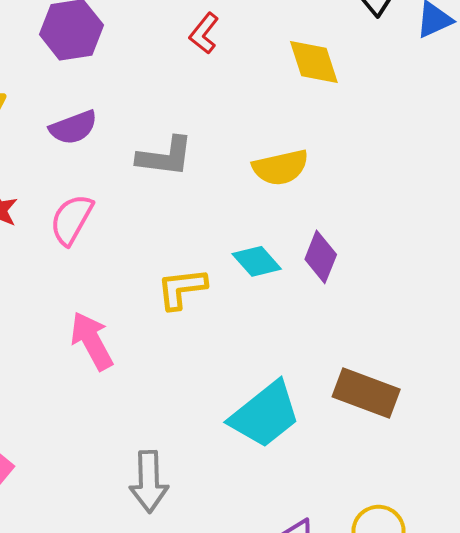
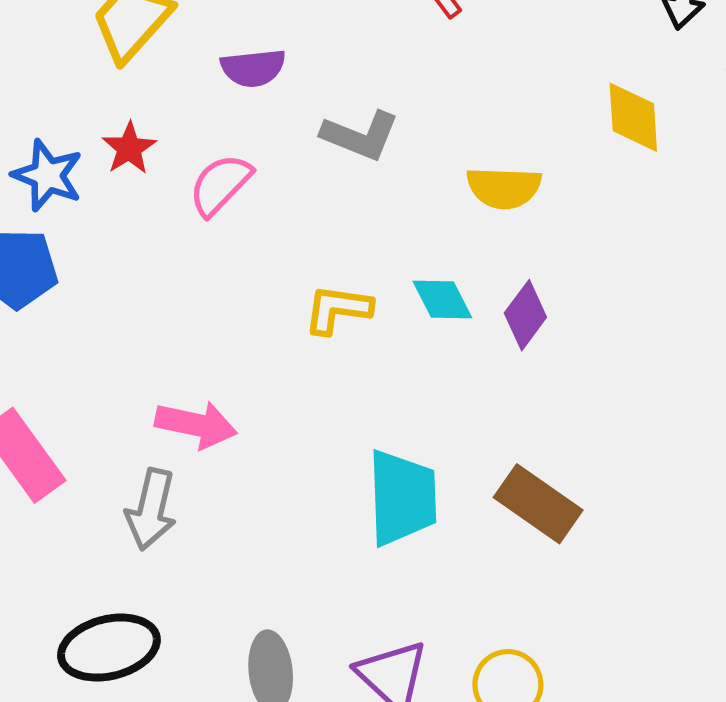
yellow diamond: (314, 62) -> (633, 117), moved
pink arrow: (92, 341) -> (196, 425), moved, turned 116
cyan trapezoid: (265, 415) -> (402, 498), turned -68
gray arrow: (149, 482) -> (151, 509), moved

